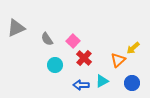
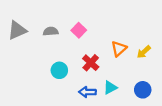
gray semicircle: (47, 39) -> (51, 31), moved, turned 120
pink square: (73, 41) -> (79, 30), moved
orange triangle: (118, 60) -> (119, 49), moved

